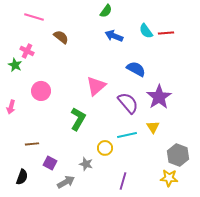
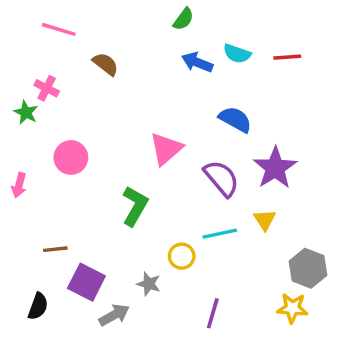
cyan semicircle: (146, 31) -> (237, 54), moved, turned -35
purple square: (50, 163) -> (86, 282), size x1.5

